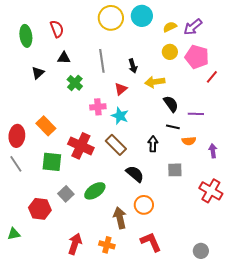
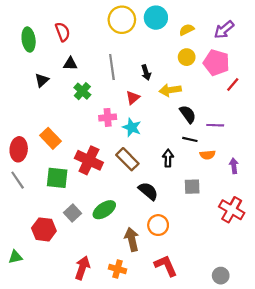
purple arrow: (193, 27) -> (224, 30), moved

